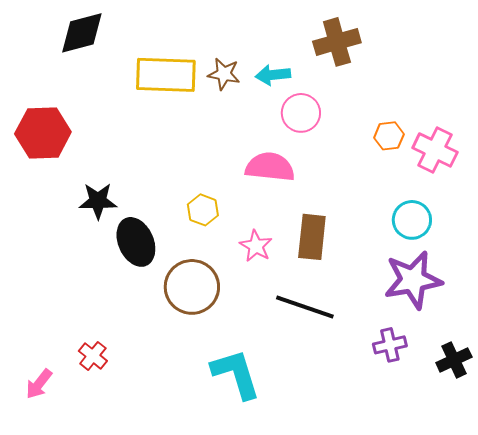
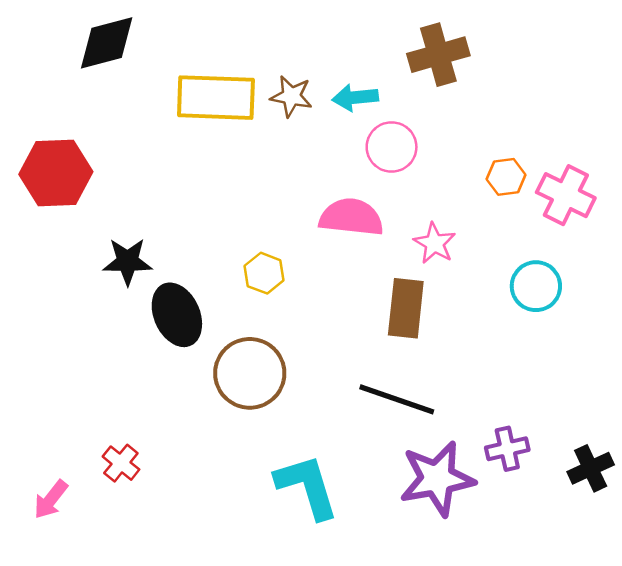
pink star: (256, 246) -> (434, 243), moved
purple star: (413, 280) -> (437, 479), moved

